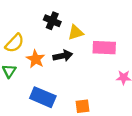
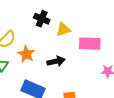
black arrow: (63, 56) -> (56, 61), moved

